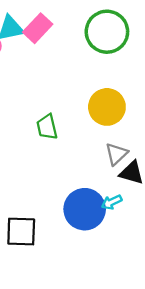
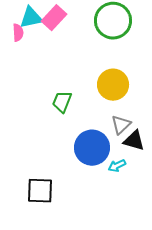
green trapezoid: (47, 127) -> (62, 102), turned 35
blue circle: (85, 209) -> (92, 148), moved

